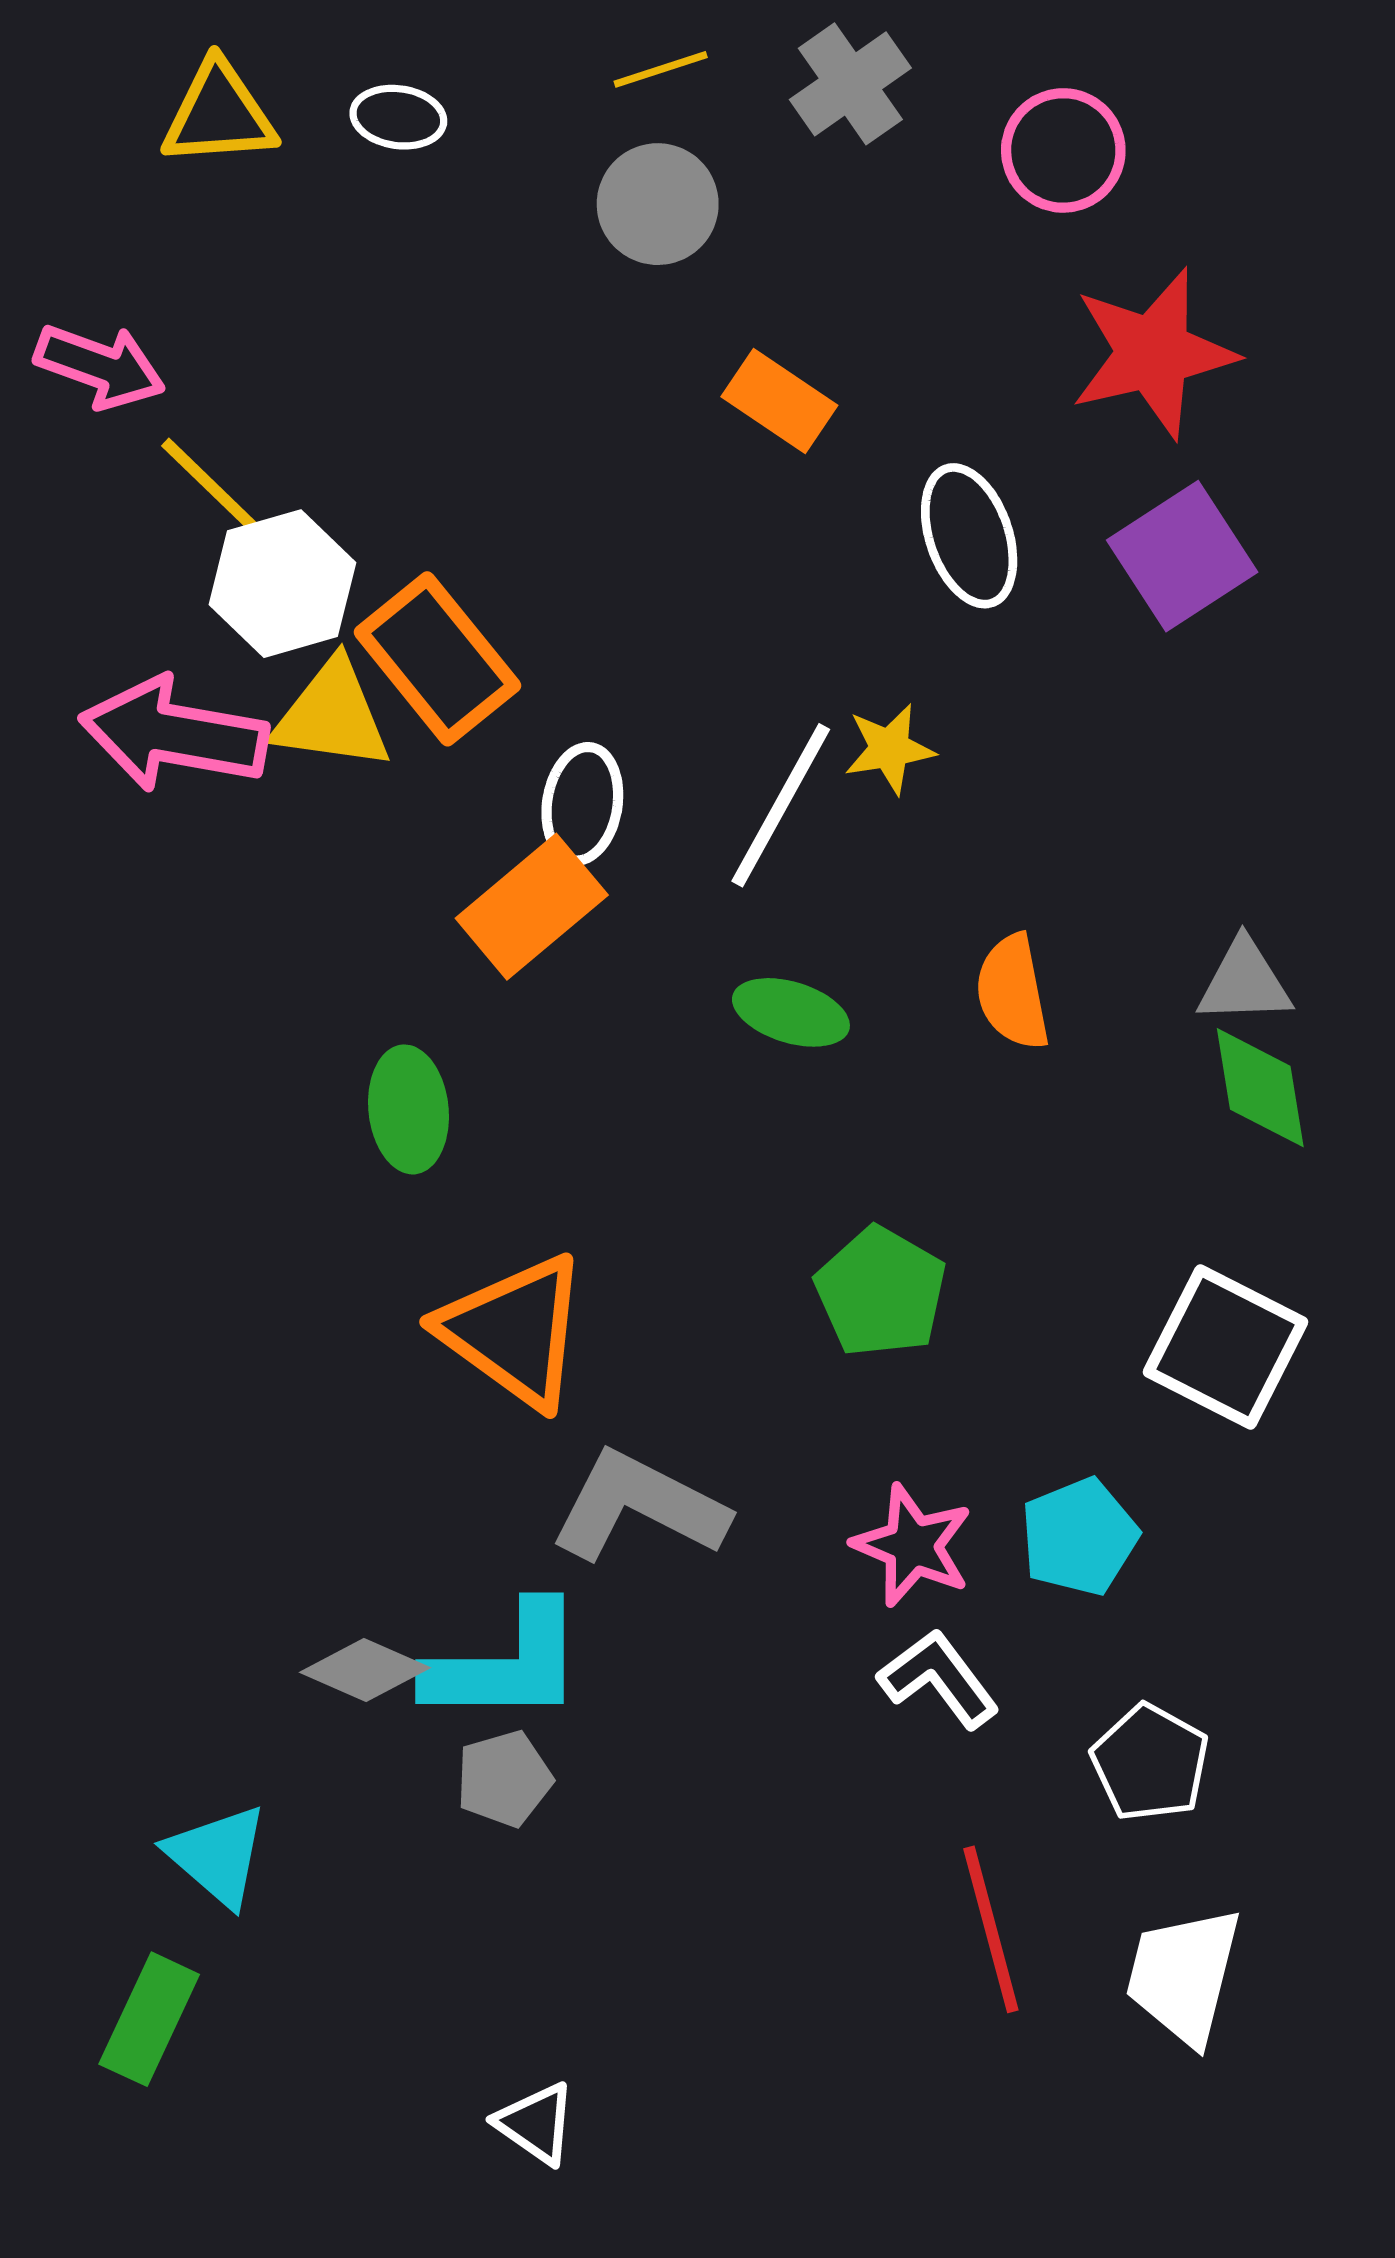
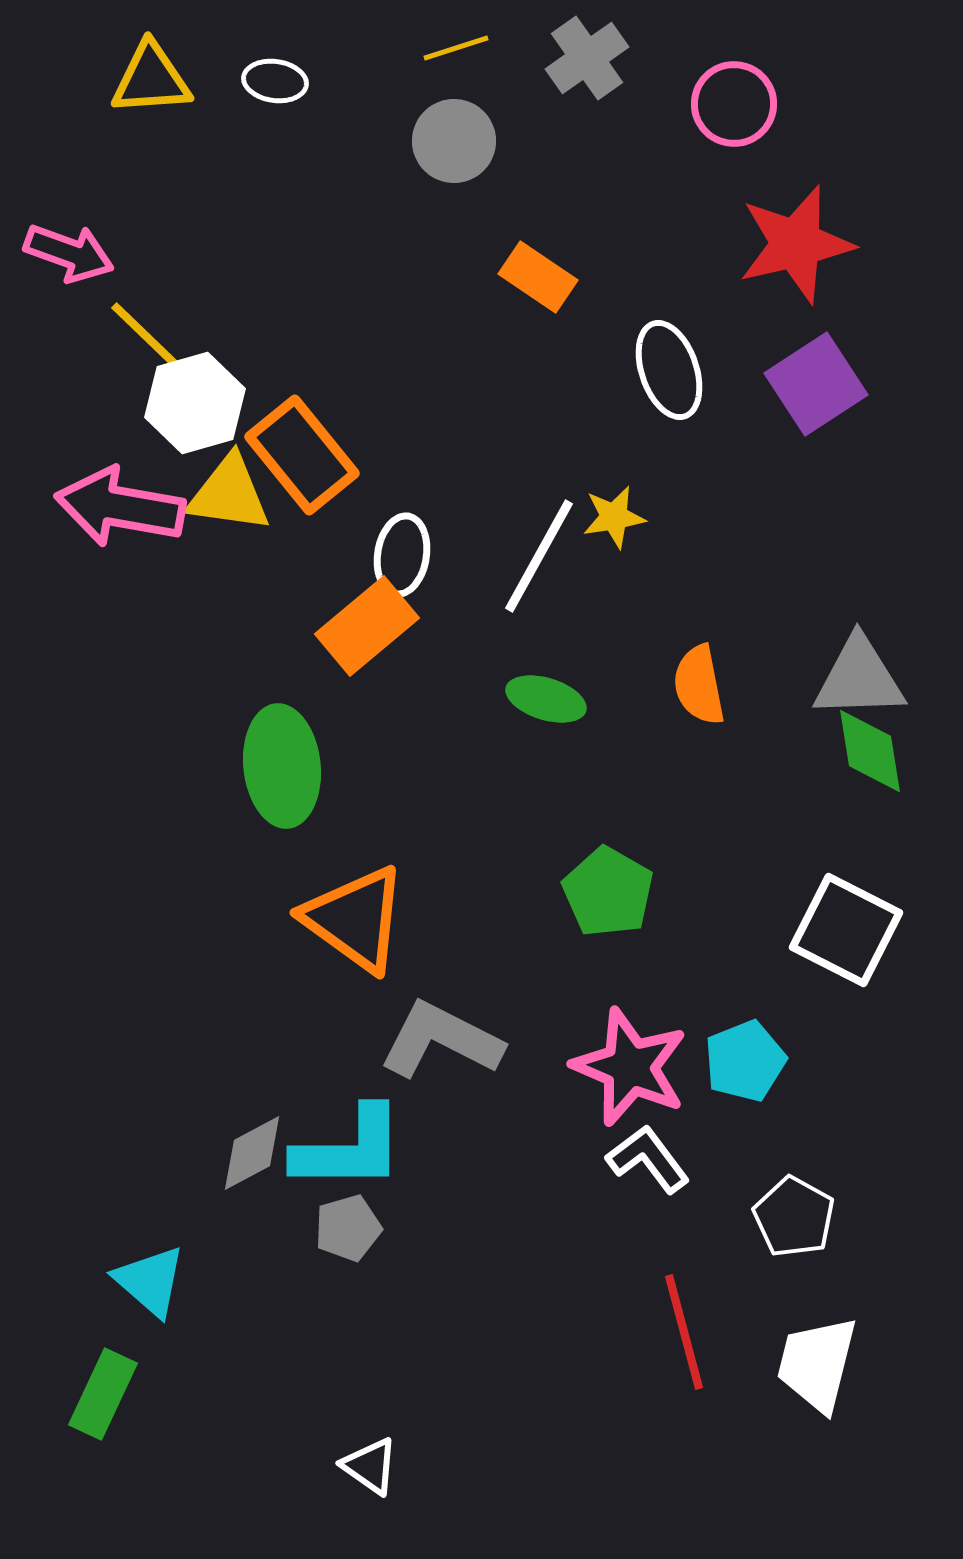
gray triangle: (1244, 982) -> (859, 678), size x1.4
green ellipse: (409, 1109) -> (282, 766), size x1.4
pink star: (913, 1545) -> (630, 1067), size x1.4
gray diamond: (365, 1670) -> (252, 1153), turned -52

